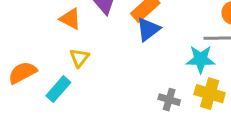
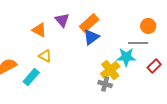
yellow triangle: (79, 58) -> (45, 56), turned -40
yellow cross: (210, 94) -> (110, 70), moved, turned 36

